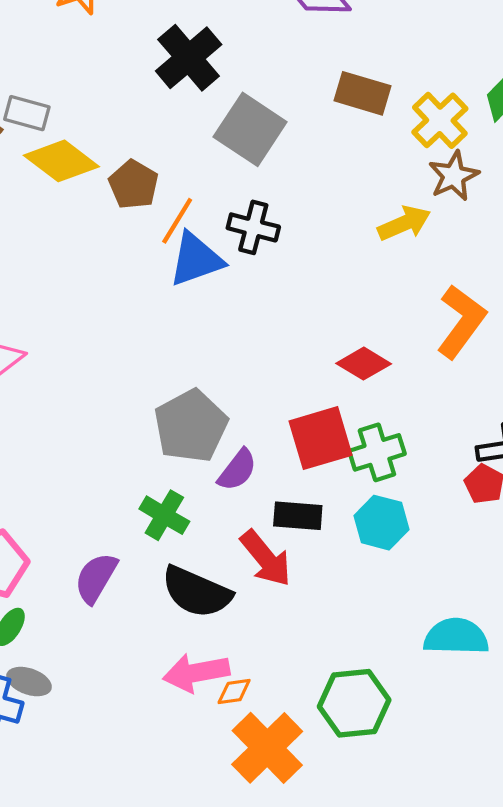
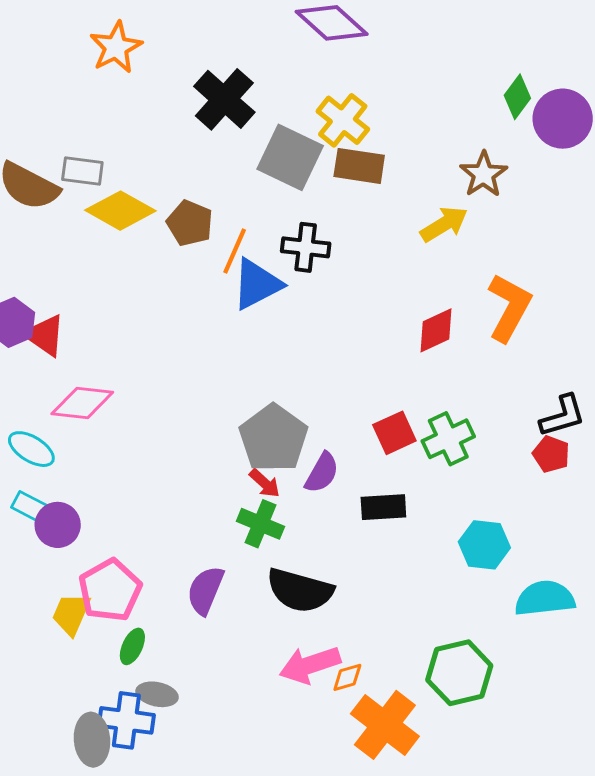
brown rectangle: (362, 93) -> (359, 166), moved
yellow cross: (440, 120) -> (343, 120), moved
red diamond: (364, 364) -> (436, 330), moved, turned -48
red square: (321, 438) -> (394, 433), size x0.7
cyan hexagon: (381, 523) -> (484, 545), moved
red arrow: (266, 558) -> (265, 483), moved, size x0.6

